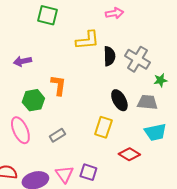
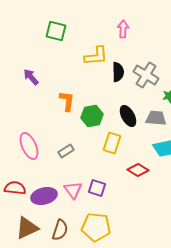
pink arrow: (114, 13) -> (123, 29), turned -78
purple arrow: (22, 61) -> (31, 77), turned 60
green hexagon: (33, 100) -> (92, 116), moved

